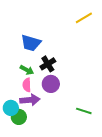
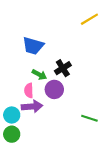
black cross: (48, 64) -> (63, 68), moved
green arrow: (27, 70) -> (39, 75), moved
green circle: (19, 117) -> (12, 134), moved

